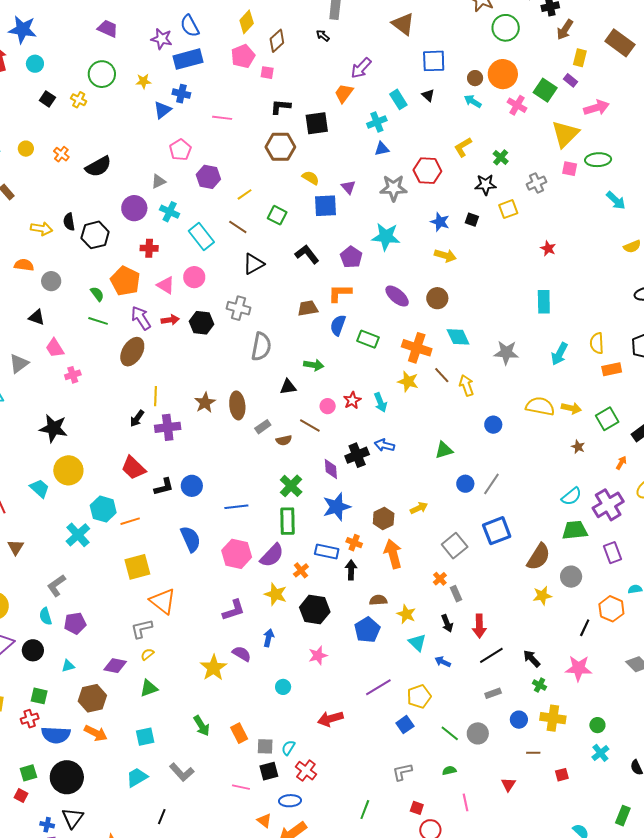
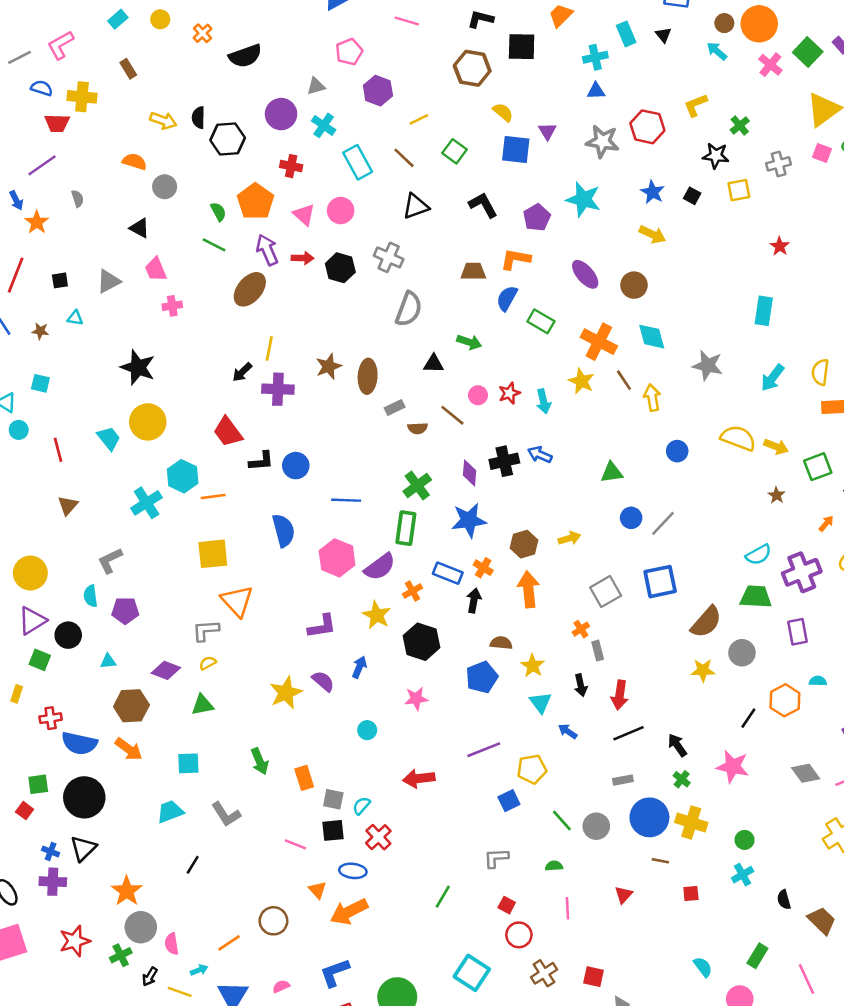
green square: (39, 696) -> (40, 660), moved
blue circle: (519, 720) -> (649, 817), size x1.8

